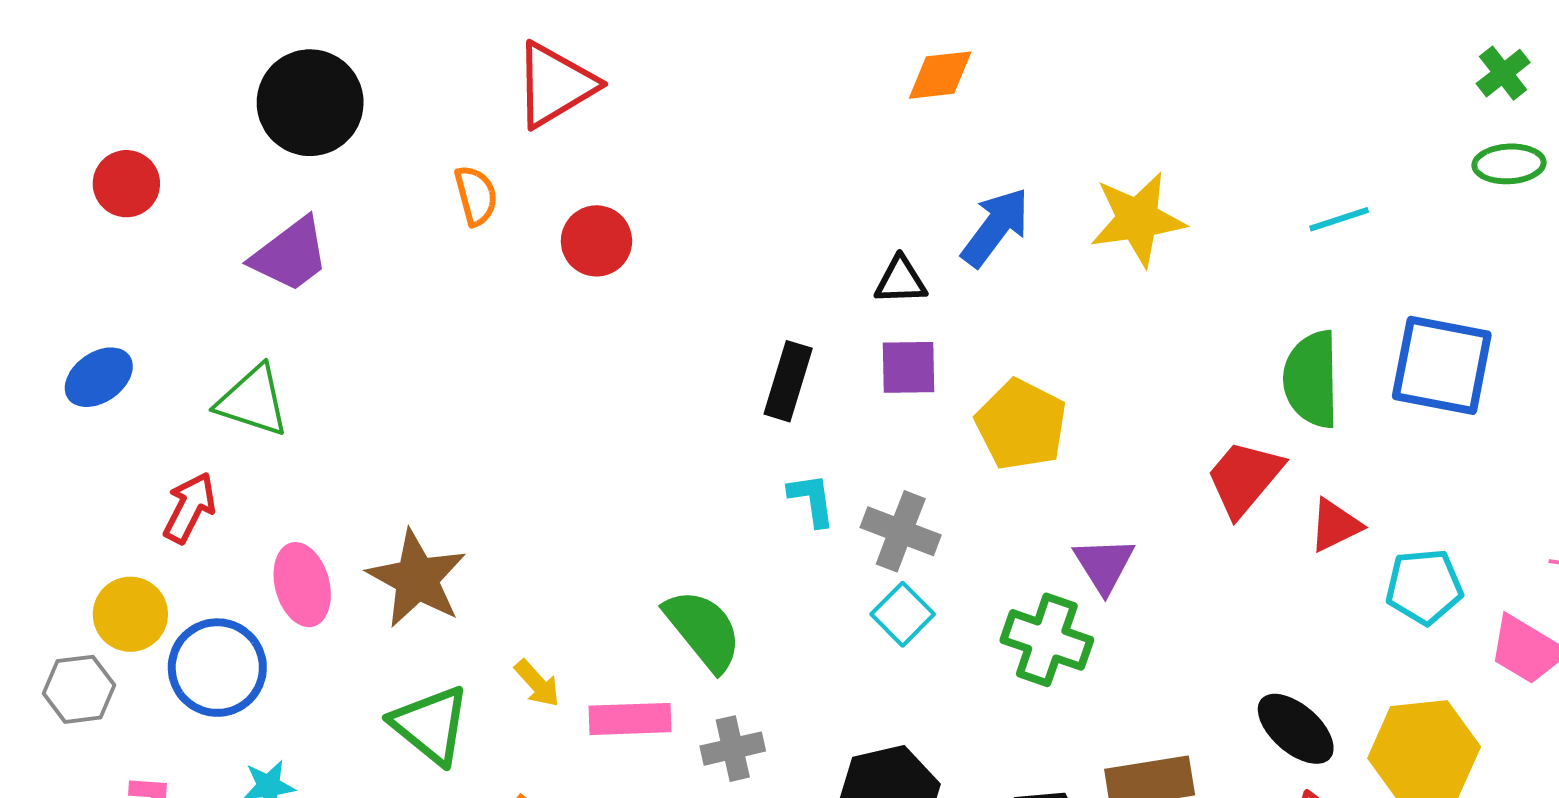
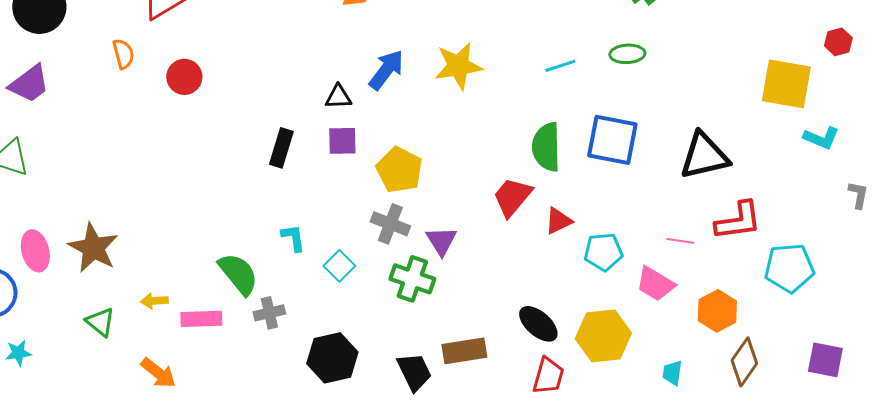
green ellipse: (1509, 164) -> (627, 54), moved
cyan L-shape: (812, 500) -> (293, 238), moved
gray cross: (901, 531) -> (390, 224), moved
yellow arrow: (537, 683) -> (154, 301), turned 128
green triangle: (431, 725) -> (100, 322), size x0.7
gray cross: (733, 749) -> (269, 313), moved

